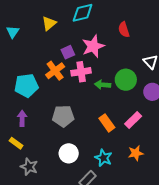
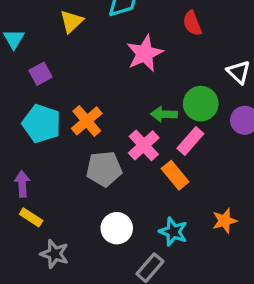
purple square: (68, 52) -> (40, 74), moved
orange cross: (55, 71) -> (87, 121), moved
pink cross: (81, 72) -> (144, 145), moved, turned -30
cyan pentagon: (26, 86) -> (42, 124), turned 30
purple arrow: (22, 118) -> (22, 184), moved
pink rectangle: (133, 120) -> (190, 141), moved

